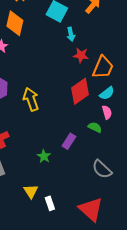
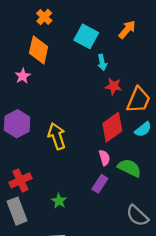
pink semicircle: (107, 112) -> (104, 158), moved
green semicircle: (95, 127) -> (129, 168), size x1.5
green star: (44, 156) -> (59, 201), moved

